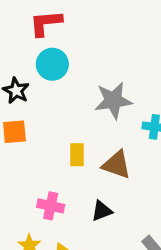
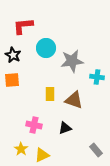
red L-shape: (46, 23) -> (23, 26), moved
cyan circle: (52, 64) -> (46, 48), moved

